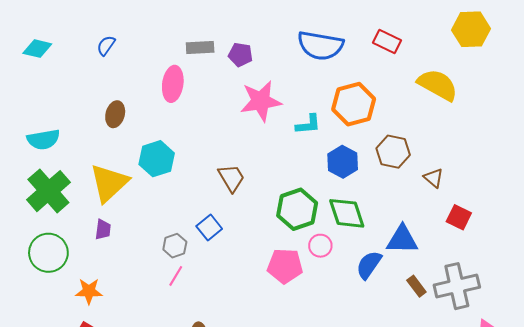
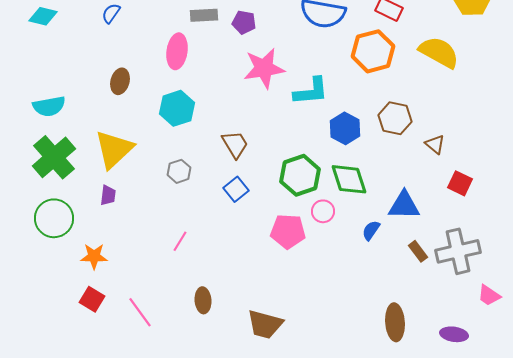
orange hexagon: (354, 104) -> (373, 51), moved
cyan L-shape: (308, 124) -> (311, 91), size x1.4
cyan hexagon: (157, 159) -> (177, 108), moved
blue square: (209, 227) -> (236, 189), moved
gray hexagon: (175, 246) -> (179, 171), moved
blue semicircle: (369, 265) -> (371, 230), size x0.7

